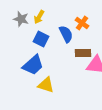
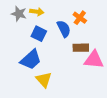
yellow arrow: (39, 17) -> (37, 12), turned -112
yellow triangle: (46, 85) -> (44, 80), turned 30

